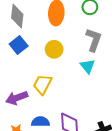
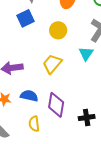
yellow trapezoid: (42, 84) -> (52, 64), moved

